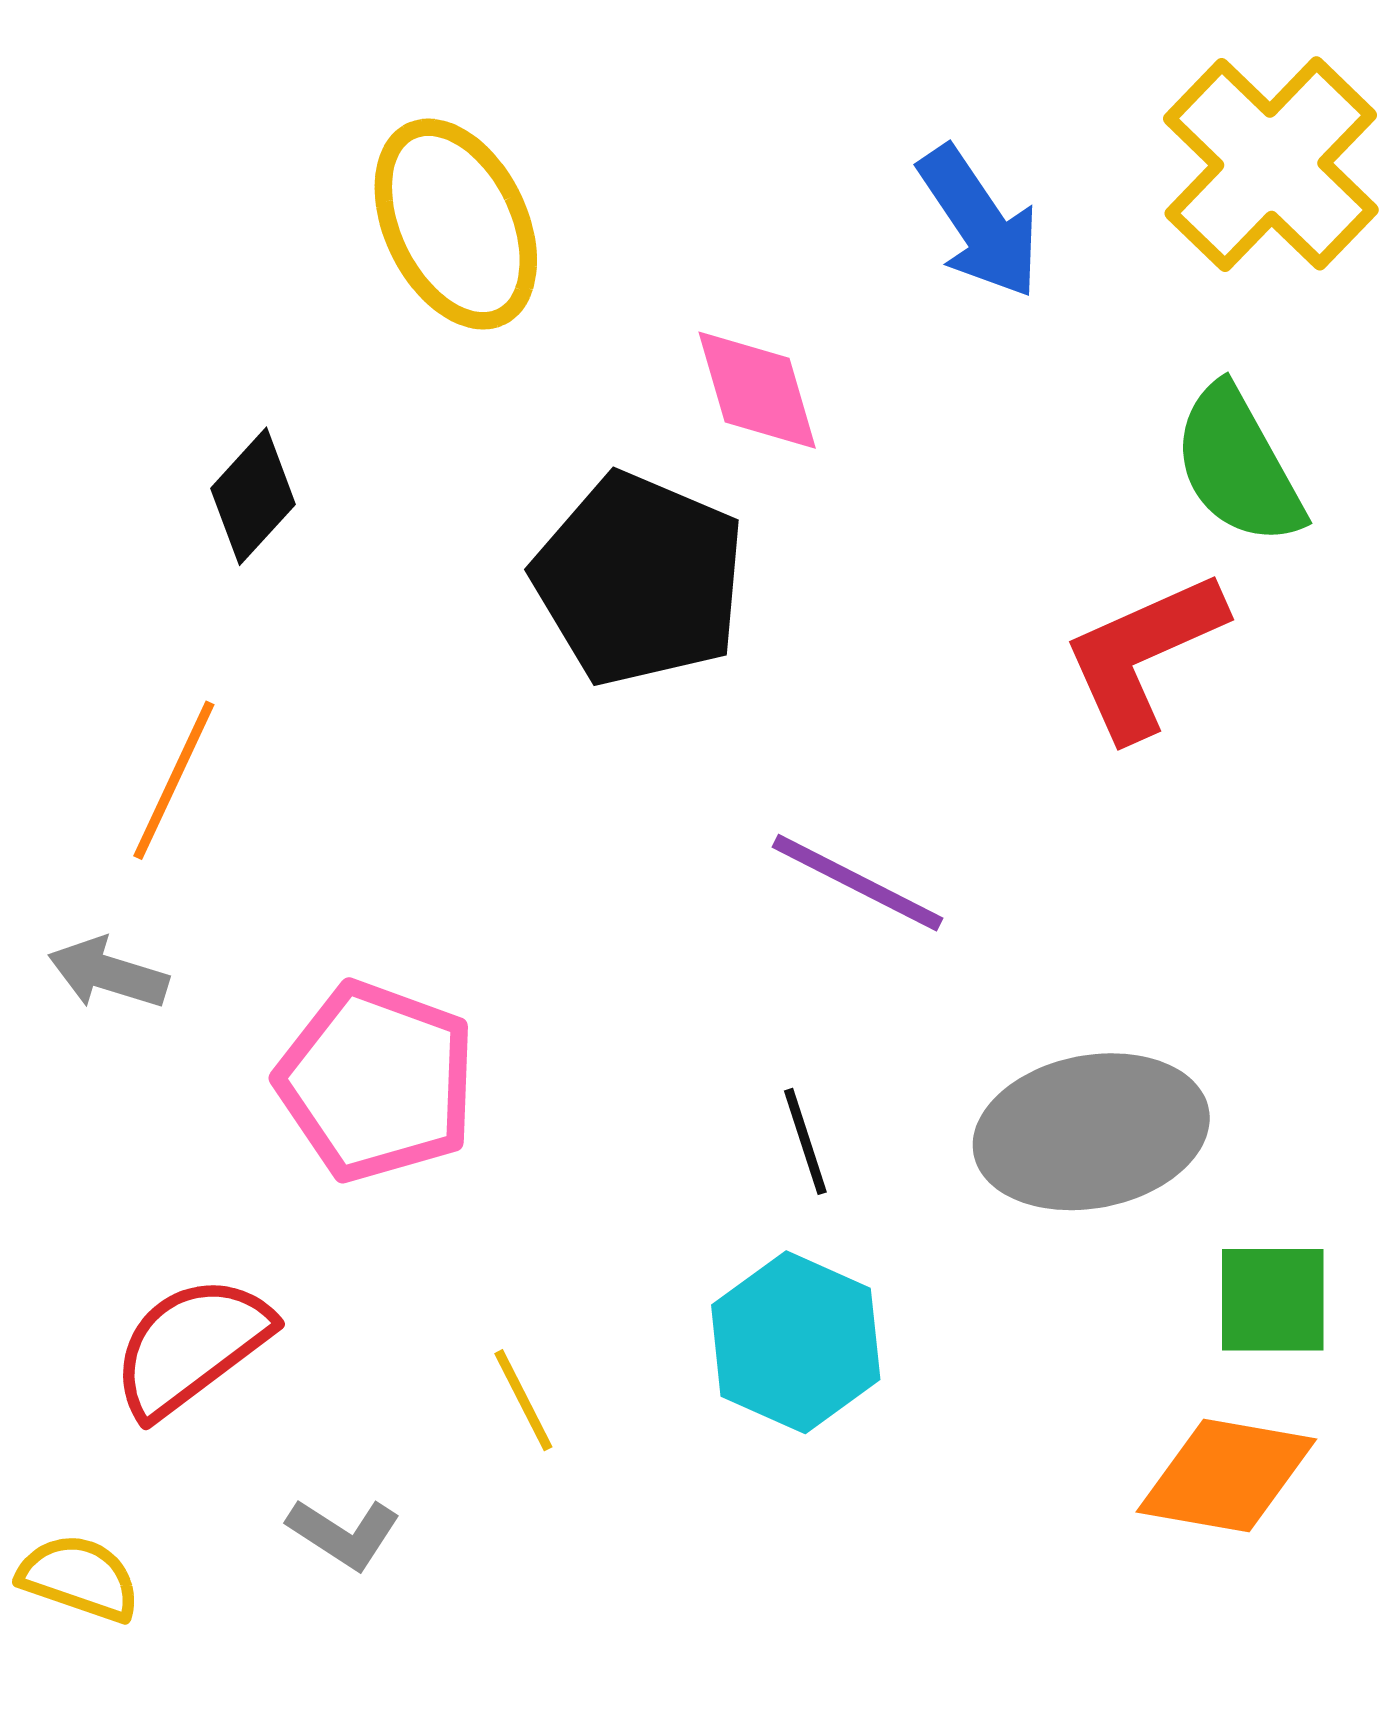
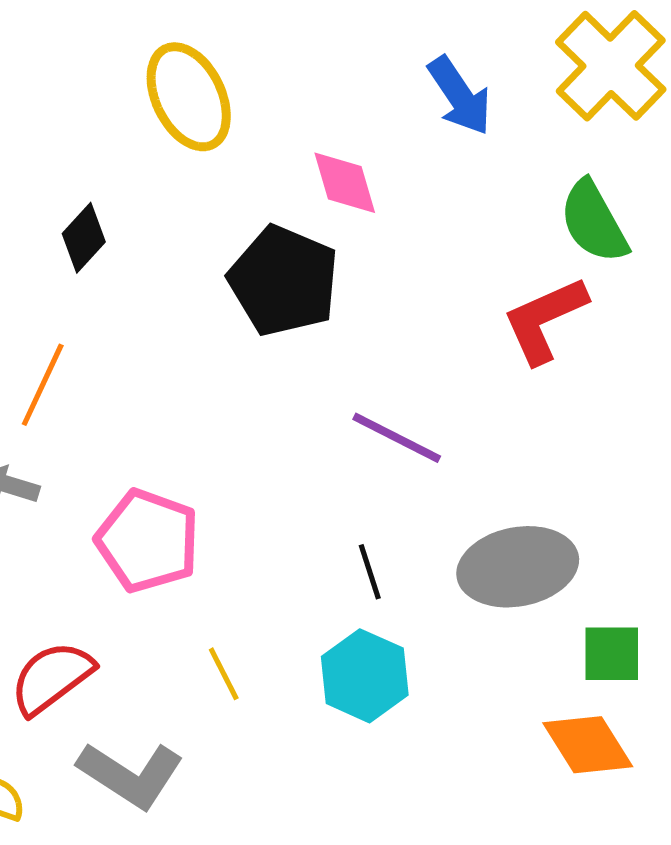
yellow line: (523, 1400) -> (224, 674), moved
orange diamond: (1226, 1476) -> (588, 745), turned 48
gray L-shape: (344, 1533) -> (131, 775), size x1.8

